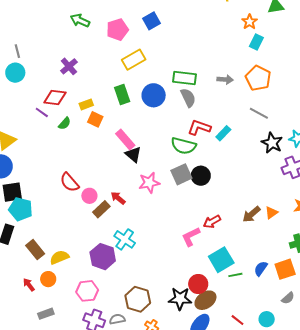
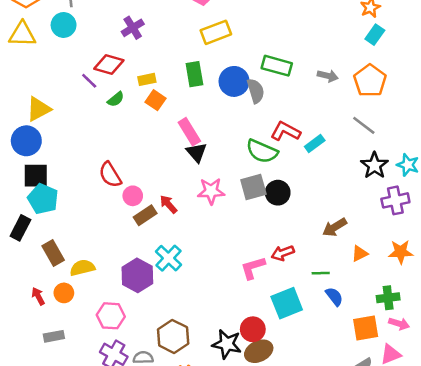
gray semicircle: (188, 98) -> (256, 91), moved
brown arrow: (251, 214) -> (335, 227), moved
blue semicircle: (261, 268) -> (334, 297), moved, turned 98
green line: (235, 275) -> (321, 273), moved

